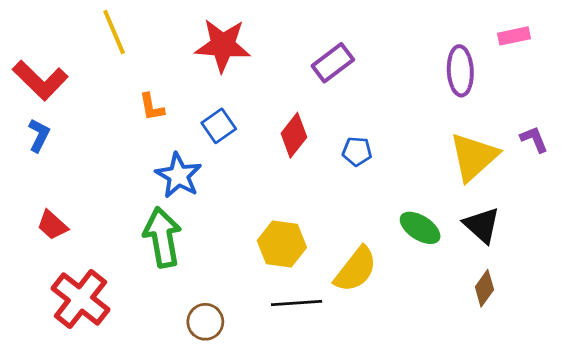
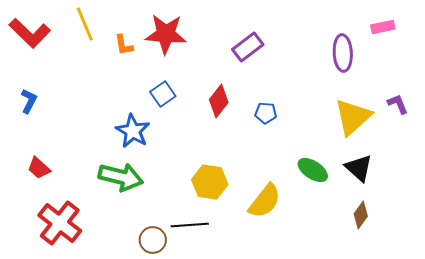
red L-shape: (40, 80) -> (30, 33), moved
orange L-shape: (152, 107) -> (124, 45), moved
green arrow: (162, 237) -> (121, 177), turned 114
black line: (297, 303) -> (190, 225), moved

